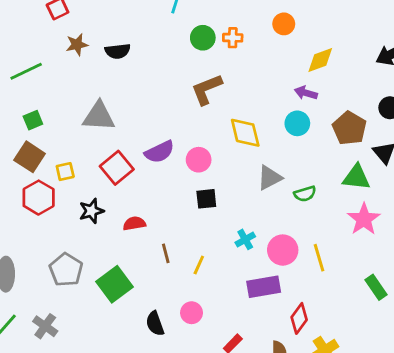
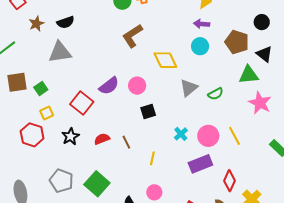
gray triangle: (99, 116) -> (60, 52), moved
green square: (33, 120) -> (41, 89), moved
brown square: (30, 157) -> (17, 82), moved, turned -30
brown line: (166, 253) -> (126, 142), moved

